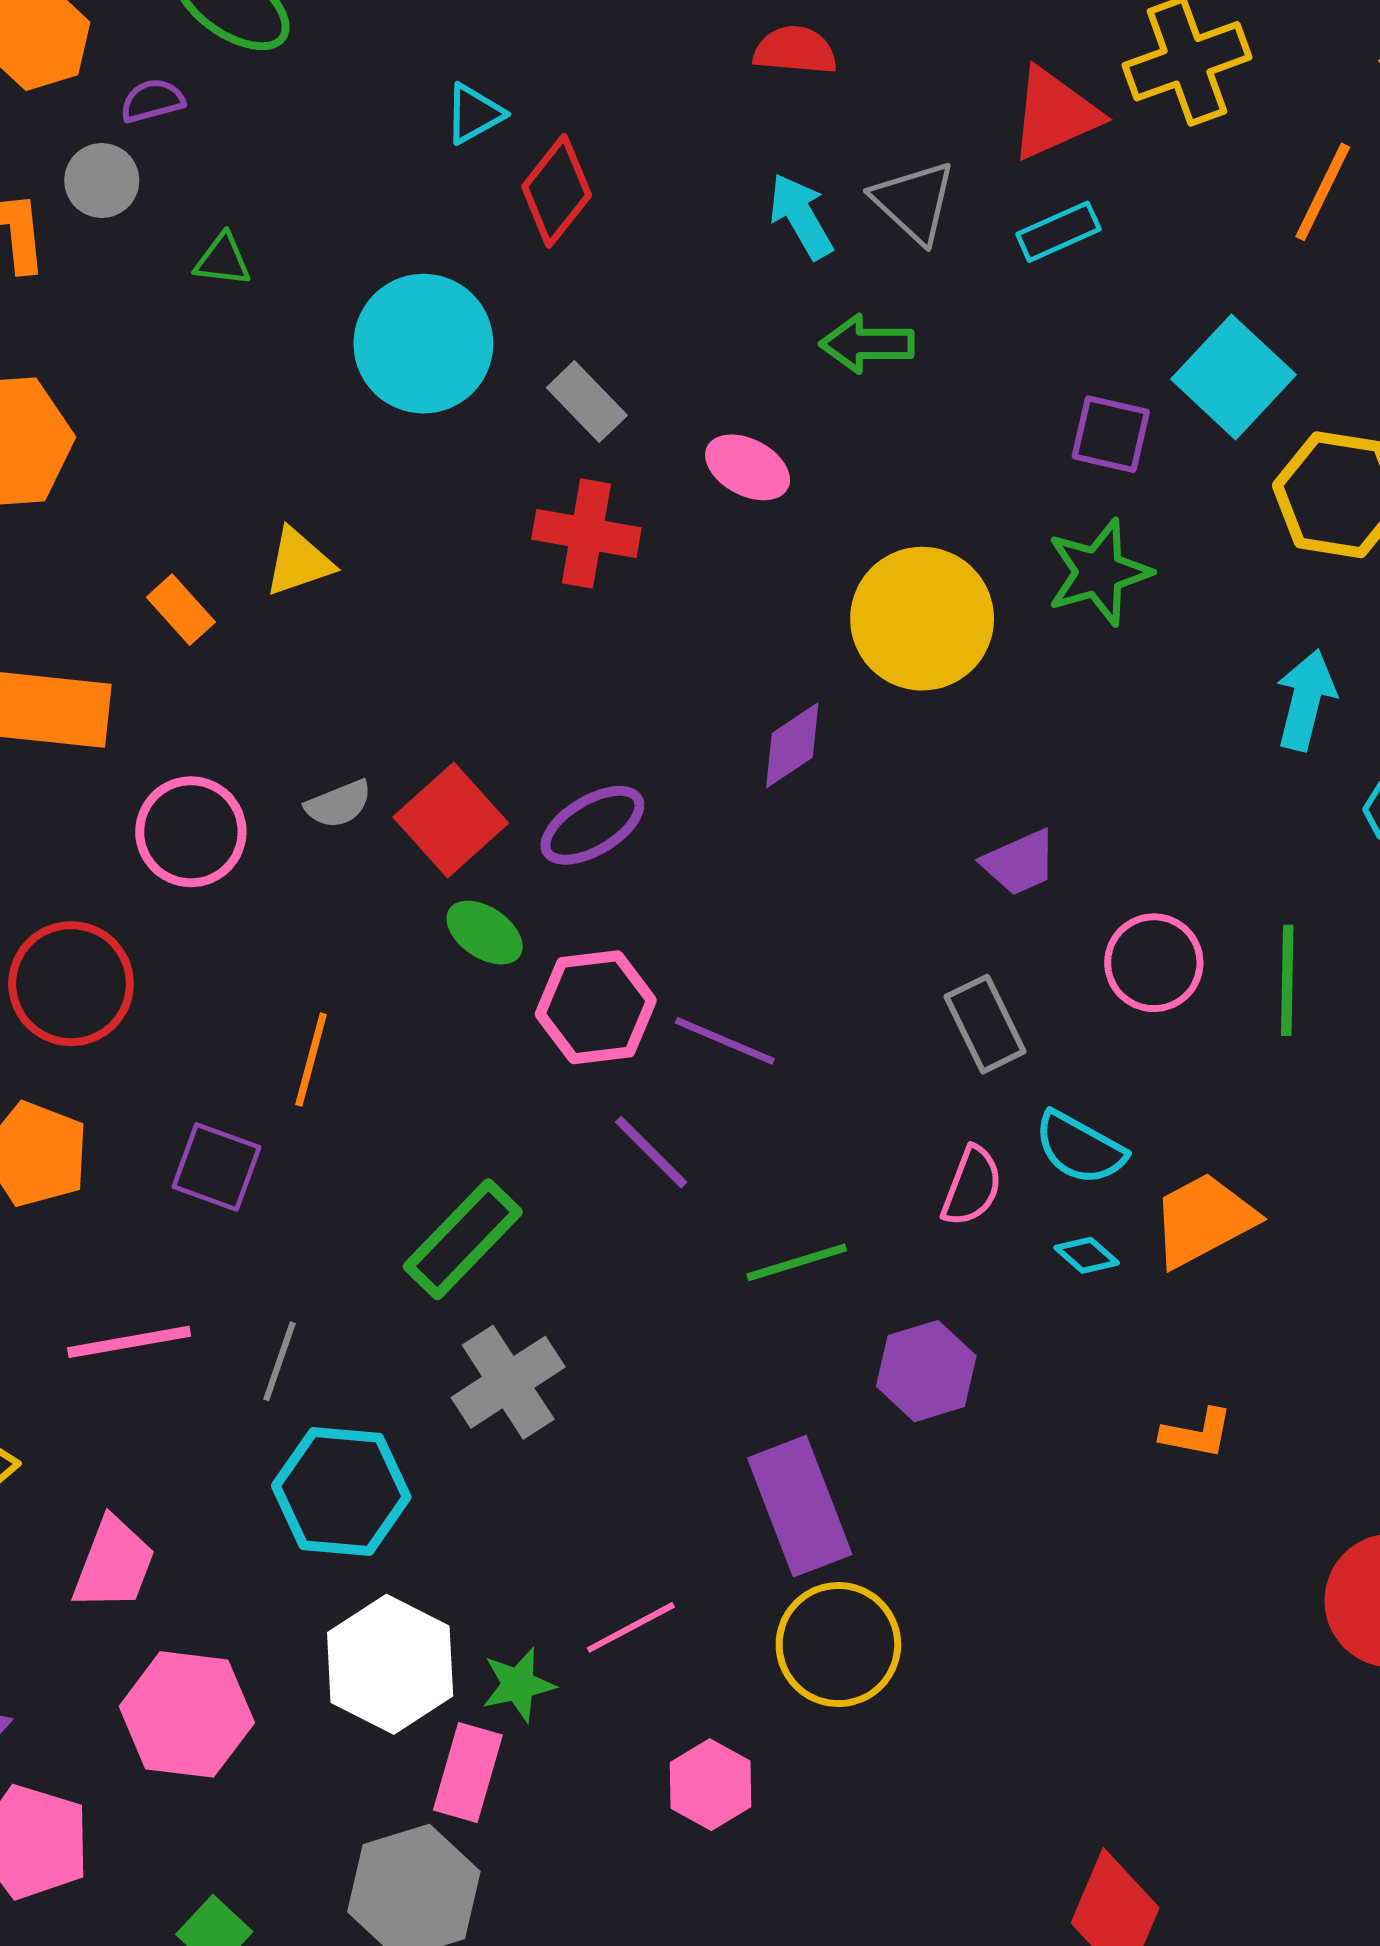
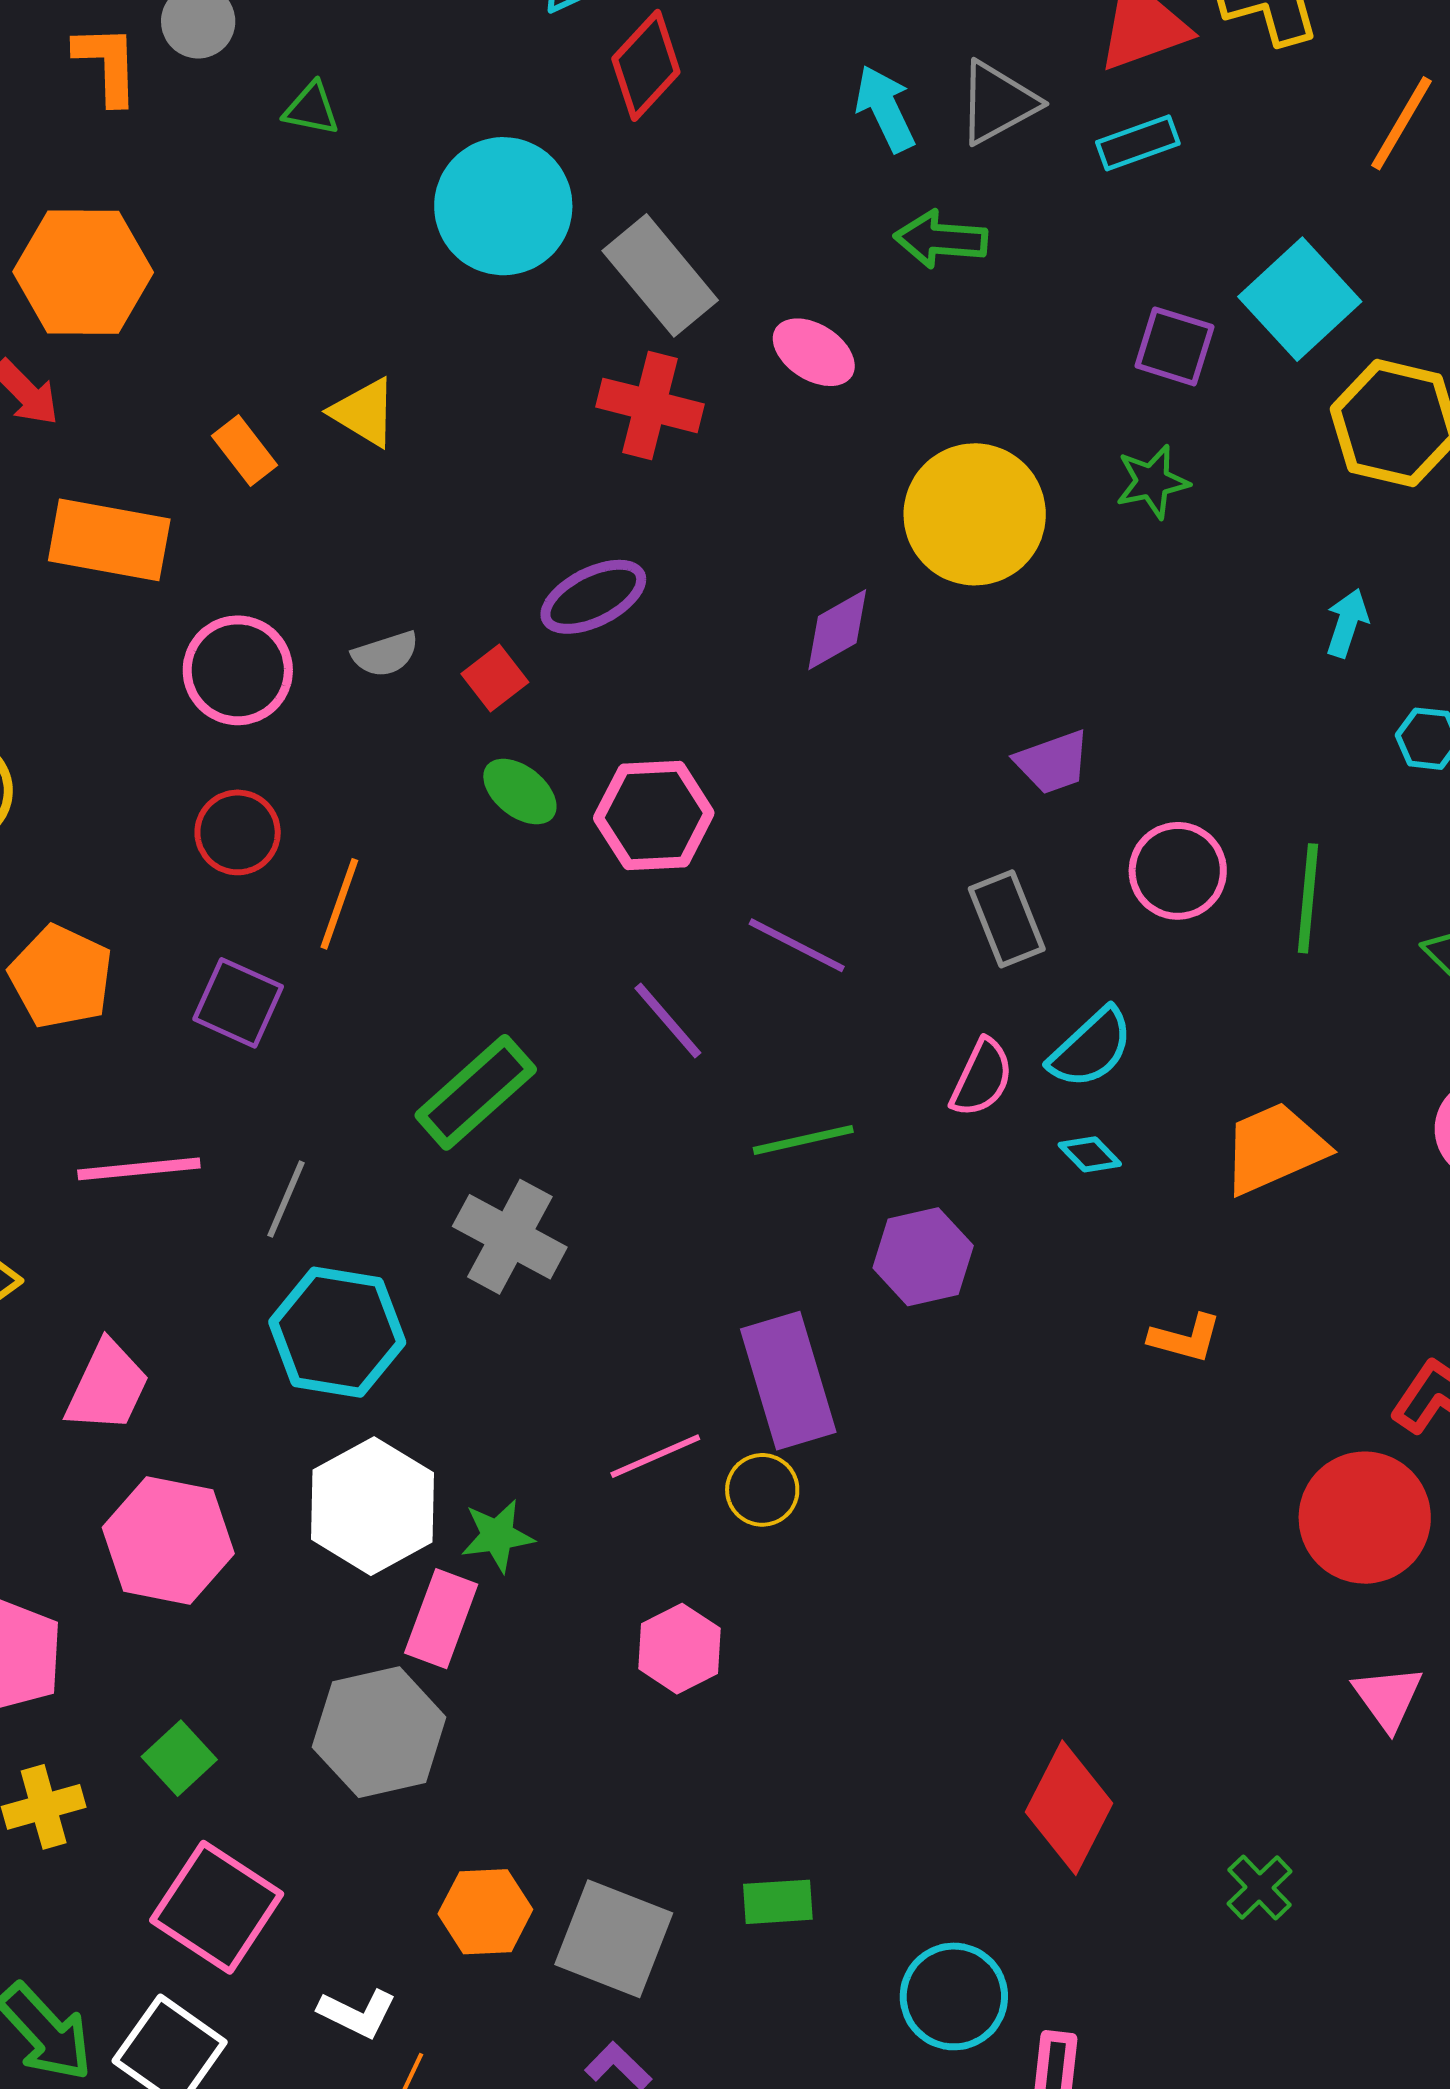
gray triangle: (914, 202) -> (998, 103), turned 44
gray rectangle: (587, 402) -> (660, 275), size x1.5
yellow triangle: (299, 562) -> (364, 412), turned 46
green star: (1099, 572) -> (1152, 482), size x0.7
cyan arrow: (1306, 700) -> (1347, 623), size x0.7
red square: (451, 820) -> (495, 678), size x0.6
purple ellipse: (592, 825) -> (593, 597), moved
red circle: (71, 984) -> (238, 832), moved, size x0.7
pink hexagon: (596, 1007) -> (654, 815), moved
purple line: (725, 1041) -> (797, 945), moved
cyan semicircle: (1080, 1148) -> (1091, 1048), turned -76
orange trapezoid: (1203, 1220) -> (1274, 1148), moved
gray cross: (508, 1382) -> (510, 1237), turned -33
pink line: (631, 1627) -> (655, 1456), moved
yellow circle: (838, 1645) -> (762, 1490), moved, size x0.6

